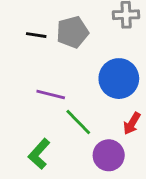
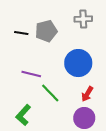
purple circle: (109, 155) -> (84, 118), moved

